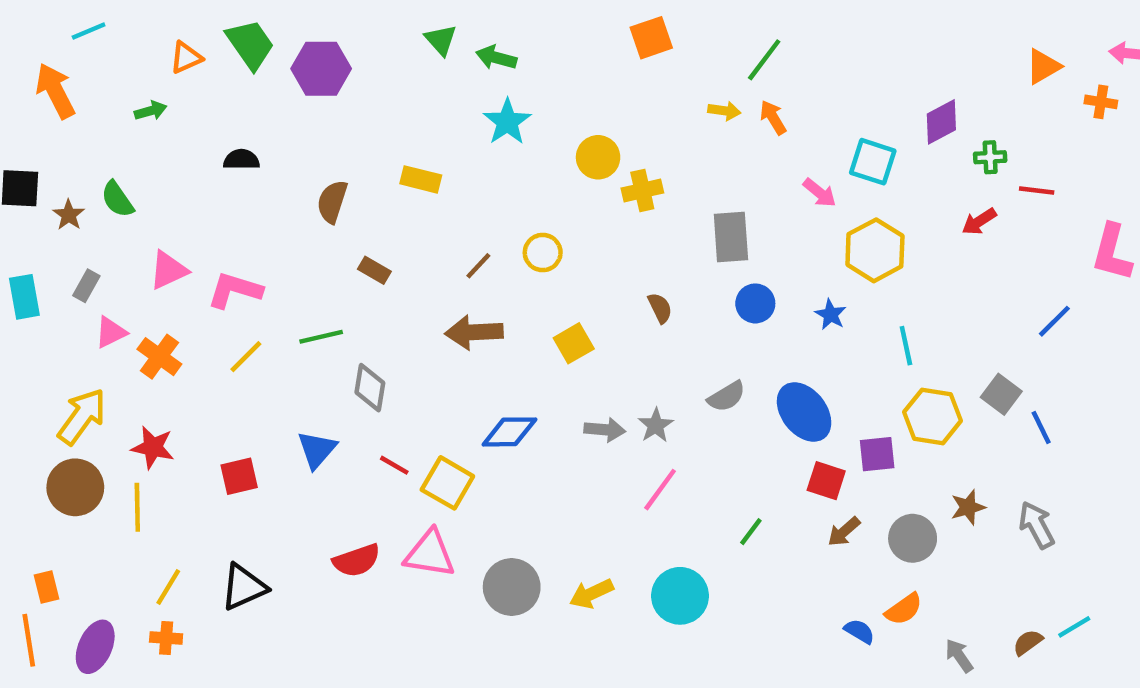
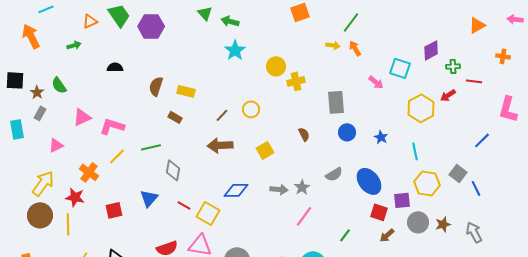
orange cross: (1101, 102) -> (503, 56), moved
yellow rectangle: (421, 179) -> (186, 91), moved
yellow hexagon: (875, 250) -> (421, 108), moved
gray rectangle: (86, 286) -> (40, 113), moved
orange cross: (159, 357) -> (89, 172), moved
gray circle: (913, 538) -> (418, 222), moved

